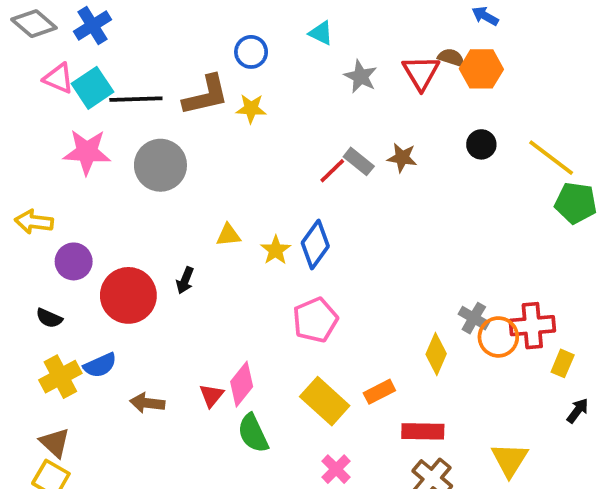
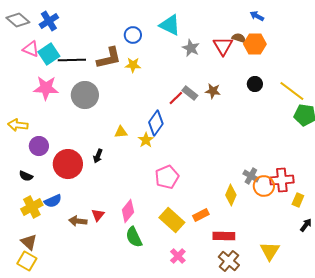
cyan triangle: (321, 33) -> (170, 25), size x1.6
blue diamond: (315, 244) -> (156, 123), moved
red triangle: (211, 395) -> (98, 215), moved

